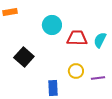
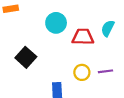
cyan semicircle: (100, 40) -> (108, 28), moved
purple line: (98, 78) -> (106, 71), moved

